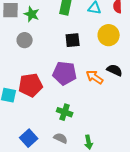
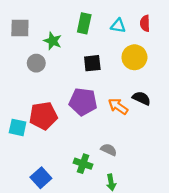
green star: (32, 14) -> (53, 41), moved
green cross: (65, 112) -> (83, 164), moved
gray semicircle: (61, 138) -> (109, 150), moved

